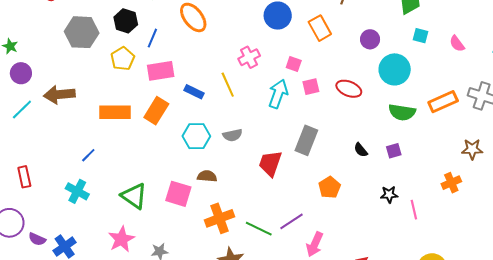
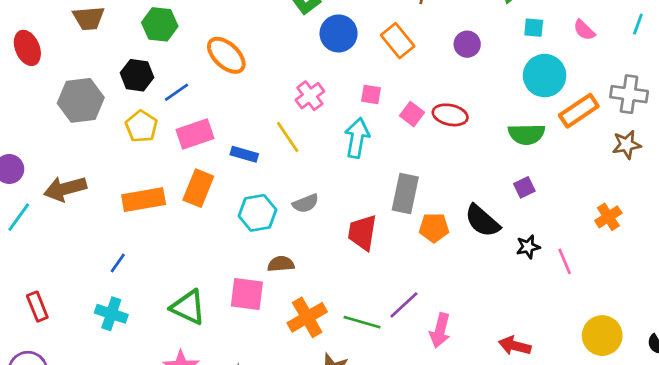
blue line: (152, 38) -> (176, 92), turned 42
cyan circle: (395, 69) -> (545, 76), moved
pink square: (311, 87) -> (412, 114), moved, turned -30
brown star: (472, 149) -> (627, 145), moved
black semicircle: (361, 150) -> (482, 221), moved, size x1.8
orange pentagon: (329, 187) -> (434, 228), moved, turned -30

